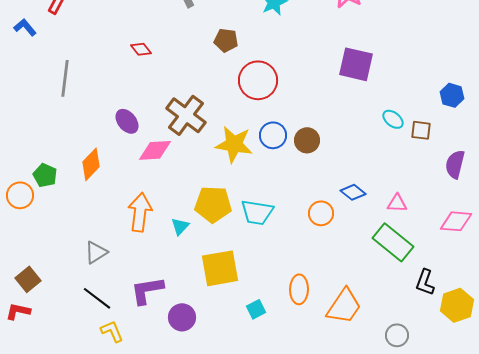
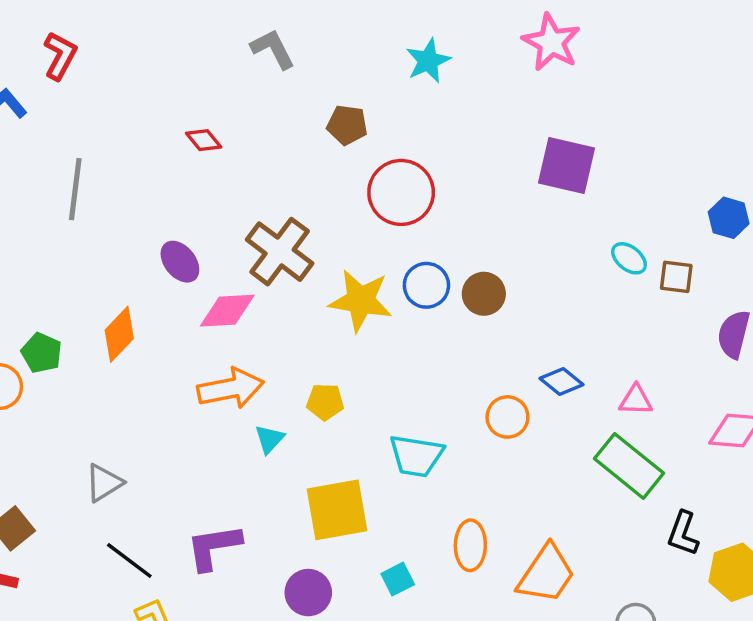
yellow pentagon: (213, 204) -> (325, 402), size x0.6
orange arrow: (140, 212) -> (231, 388), moved, turned 72
cyan trapezoid: (257, 212) -> (416, 456), moved
gray triangle: (96, 252) -> (104, 483), moved
purple circle: (182, 317) -> (308, 593), moved

